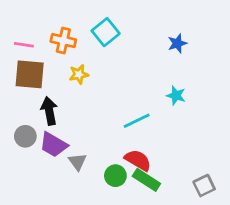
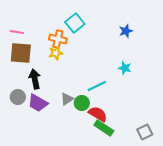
orange cross: (63, 41) -> (58, 39), moved
gray triangle: (77, 162) -> (67, 99), moved, turned 32
green circle: (115, 176) -> (82, 103), moved

